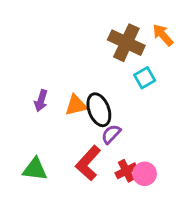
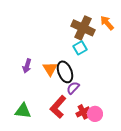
cyan square: (145, 78) -> (80, 48), moved
orange triangle: (76, 105) -> (50, 69), turned -49

